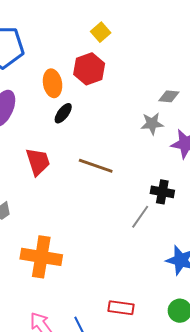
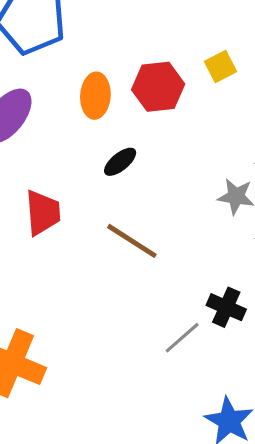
yellow square: (101, 32) -> (220, 67), moved
black ellipse: (63, 113) -> (120, 162), moved

